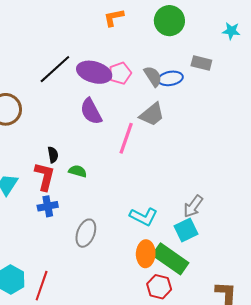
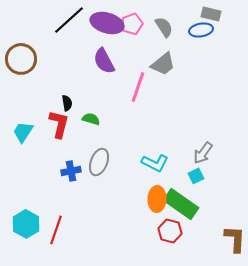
blue ellipse: (170, 78) -> (201, 30), moved
blue cross: (48, 206) -> (71, 171), moved
cyan square: (186, 230) -> (196, 176), size x0.7
gray ellipse: (86, 233) -> (99, 162), moved

